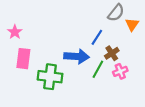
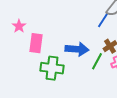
blue line: (97, 37) -> (103, 20), moved
pink rectangle: (23, 59) -> (36, 43), moved

